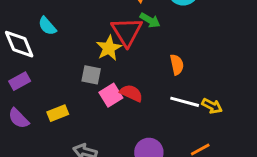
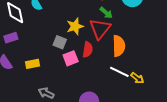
red triangle: (127, 32) -> (100, 29), moved
orange semicircle: (177, 65) -> (119, 46), size x1.5
red semicircle: (131, 93) -> (88, 50), moved, turned 63

